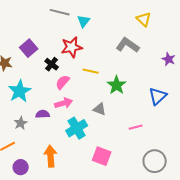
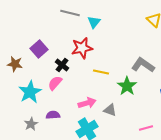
gray L-shape: (128, 45) -> (143, 65), moved
pink semicircle: (63, 82) -> (55, 83), moved
pink arrow: (64, 103) -> (87, 103), moved

